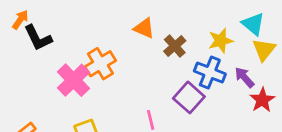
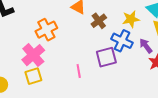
pink cross: (73, 80) -> (33, 55), moved
purple square: (189, 97) -> (106, 57), turned 30

